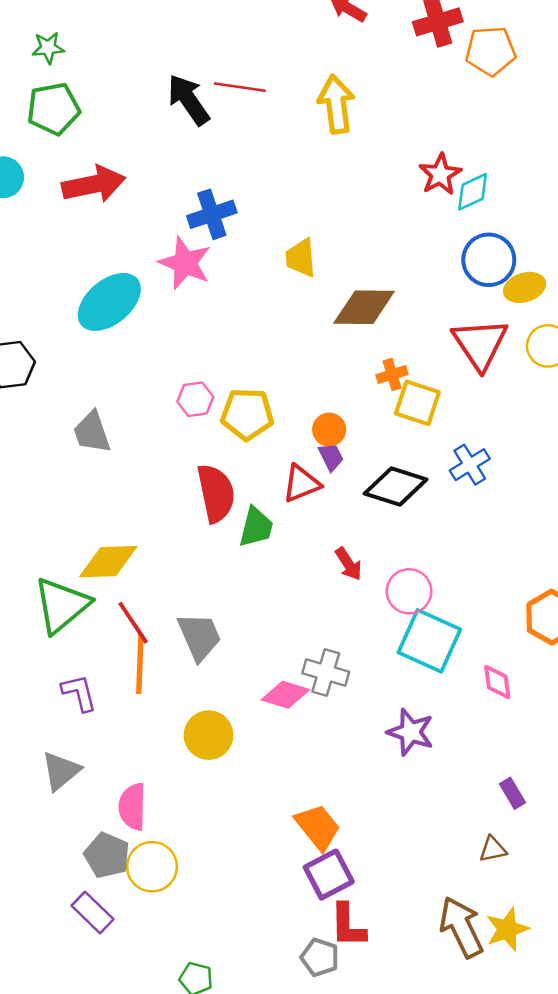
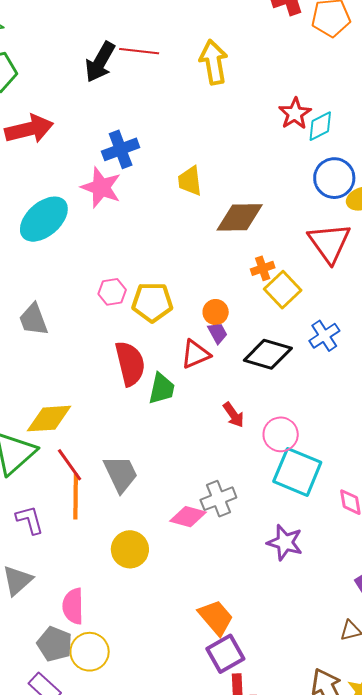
black arrow: (189, 100) -> (100, 62), turned -114
yellow square: (417, 403) -> (283, 290), turned 30
gray cross: (326, 673) -> (218, 499), turned -36

